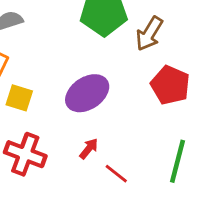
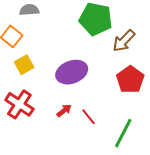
yellow square: (19, 98) -> (24, 65), turned 30
red line: (116, 174) -> (89, 117), moved

